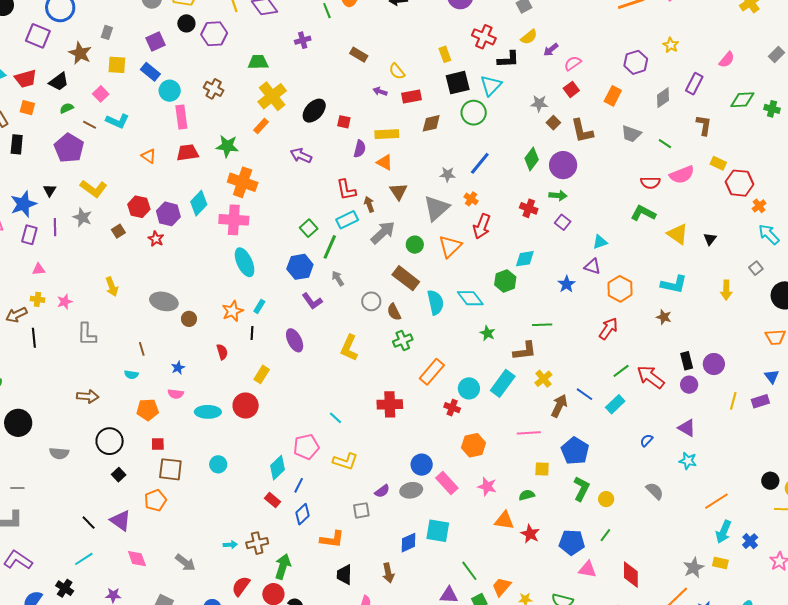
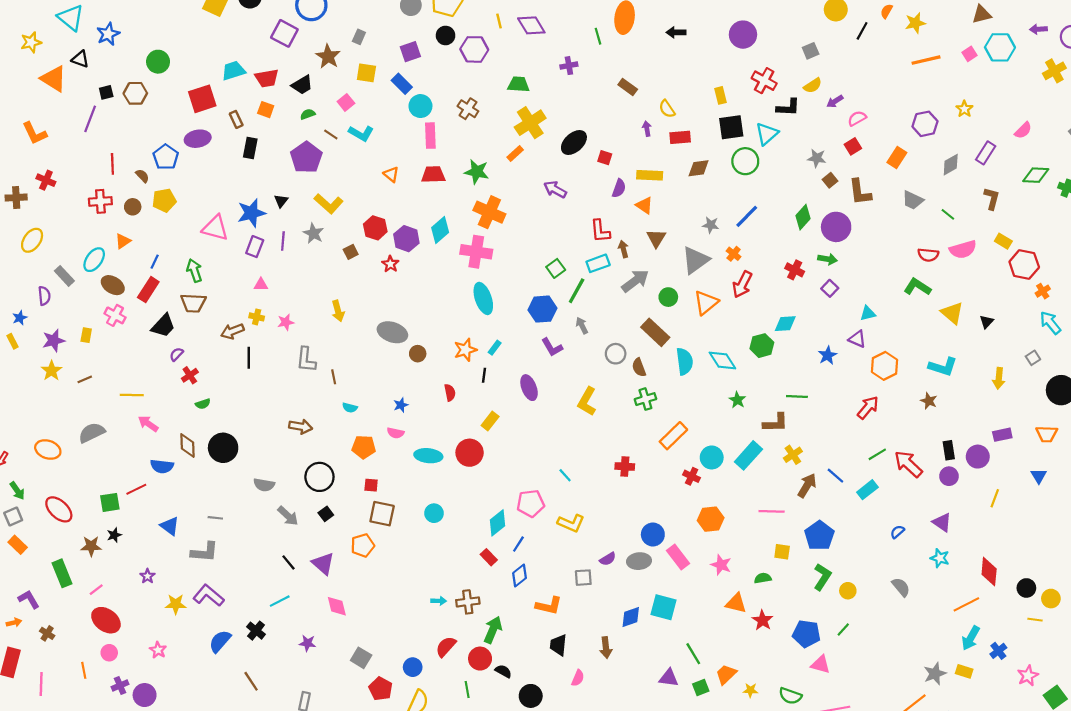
purple arrow: (380, 91) -> (647, 129), turned 56
brown line: (142, 349) -> (334, 377), moved
purple rectangle: (760, 401) -> (1002, 435), moved
red cross: (390, 404) -> (625, 467), size x0.7
gray arrow: (185, 563) -> (288, 516), moved
red diamond: (631, 575) -> (989, 572), moved

